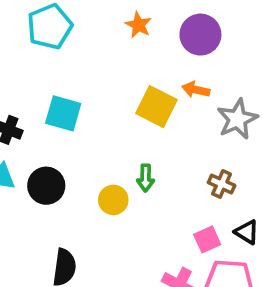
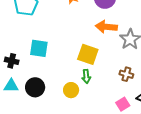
orange arrow: (196, 90) -> (106, 27), size x1.5
yellow square: (157, 107) -> (88, 54), moved

